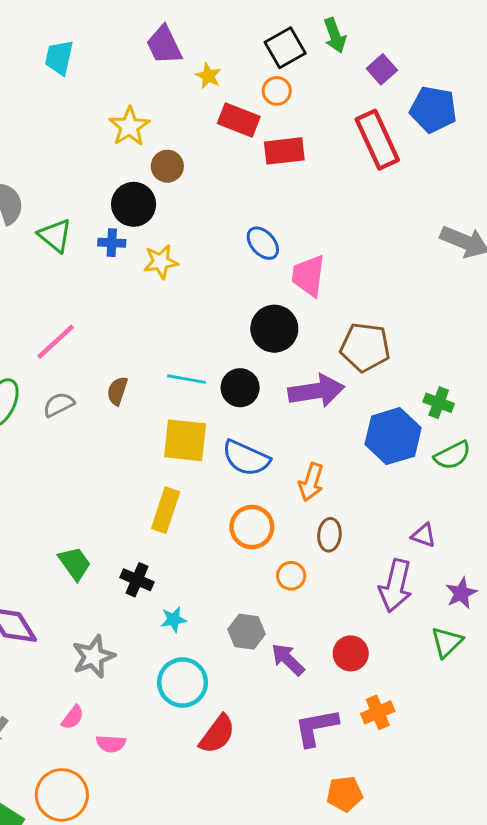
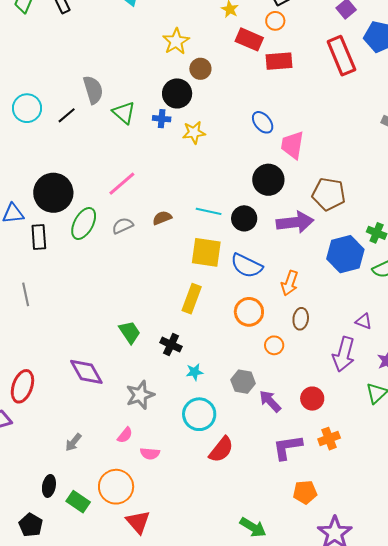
brown semicircle: (117, 391) -> (162, 218), turned 48

